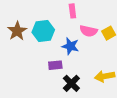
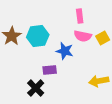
pink rectangle: (72, 11) -> (80, 16), moved
black cross: (71, 83) -> (36, 88), moved

